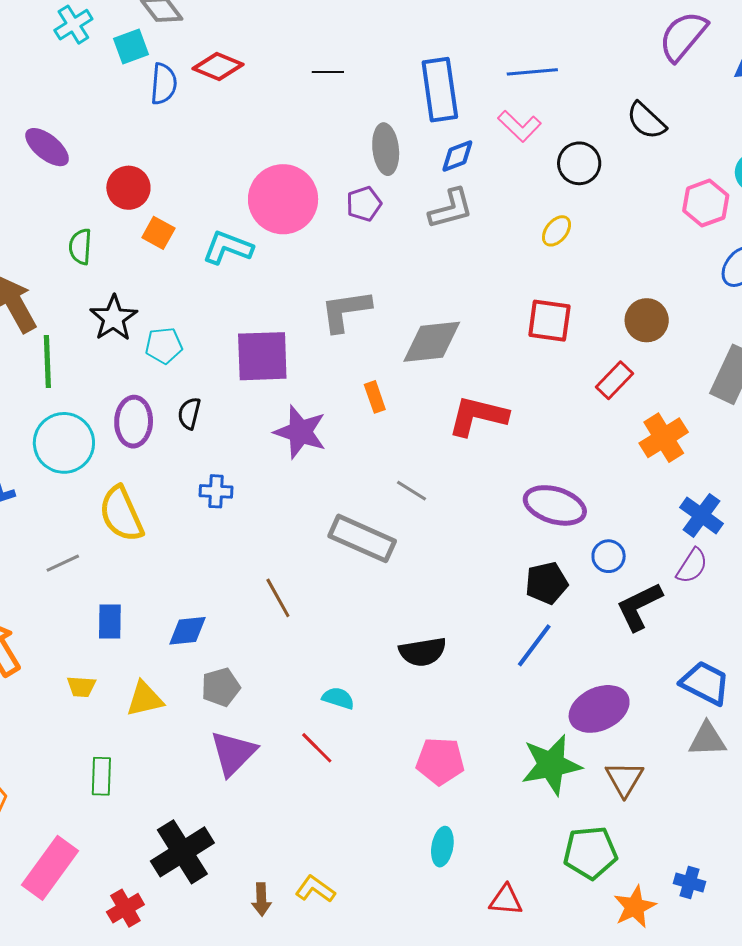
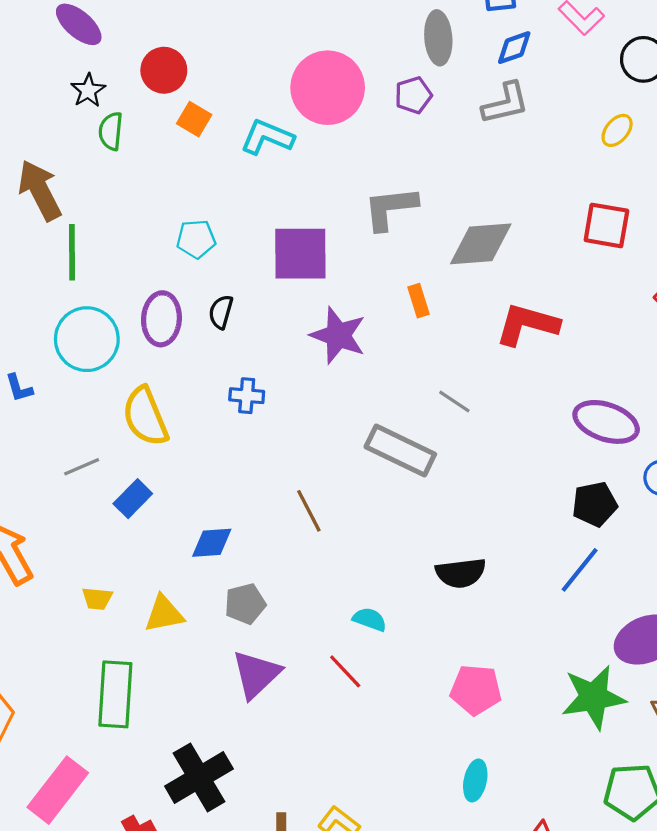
black star: (114, 318) -> (88, 90), moved, size x0.7
blue rectangle: (110, 621) -> (133, 499), moved, turned 42
green rectangle: (101, 776) -> (115, 694), size x1.6

